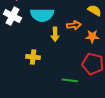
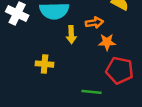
orange star: (92, 36) -> (107, 42), moved

